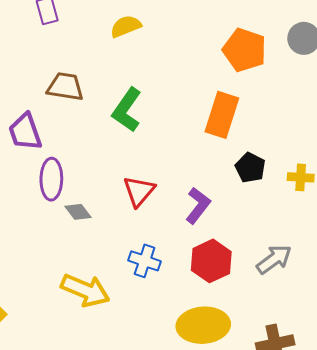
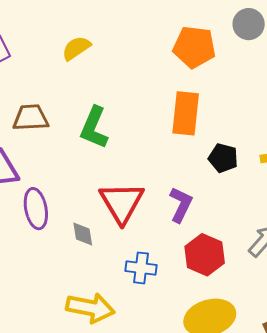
red triangle: (139, 191) -> (122, 203), size x1.4
gray diamond: (78, 212) -> (83, 234), moved, turned 40

